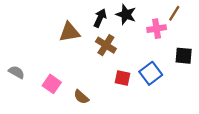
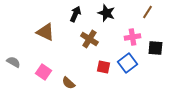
black arrow: (100, 18) -> (75, 14), moved
pink cross: (157, 29) -> (132, 37), moved
brown triangle: (69, 32) -> (45, 32), moved, turned 36

